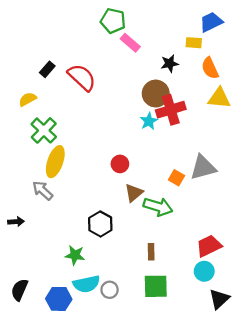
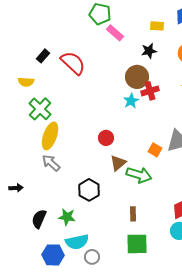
yellow rectangle: (194, 43) -> (157, 26), moved
yellow semicircle: (28, 99) -> (26, 82), turned -147
red cross: (171, 110) -> (150, 91), size x0.7
gray arrow: (43, 190) -> (51, 163), moved
black semicircle: (19, 290) -> (39, 219), moved
gray circle: (110, 290) -> (92, 257), moved

